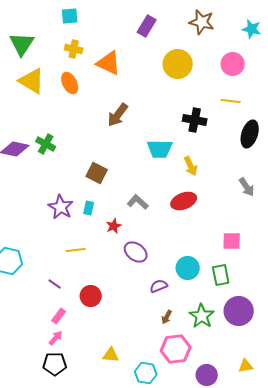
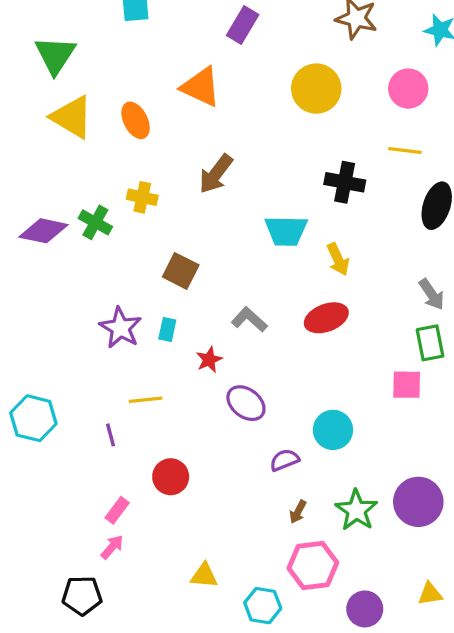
purple rectangle: (147, 26) -> (243, 25), moved
yellow cross: (74, 49) -> (142, 197), moved
green rectangle: (221, 275) -> (430, 343), moved
purple line: (55, 284) -> (110, 435), moved, turned 40
black pentagon: (55, 364) -> (82, 596), moved

